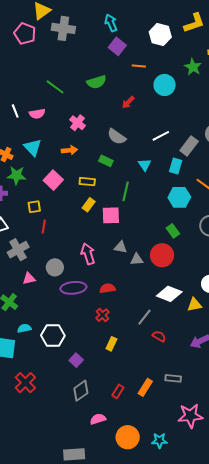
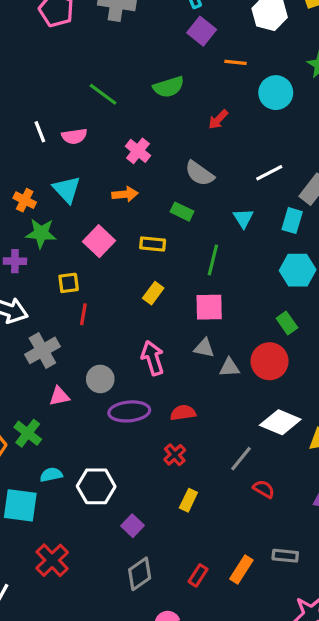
yellow rectangle: (89, 205) -> (153, 293), moved
pink square: (111, 215) -> (209, 307), moved

